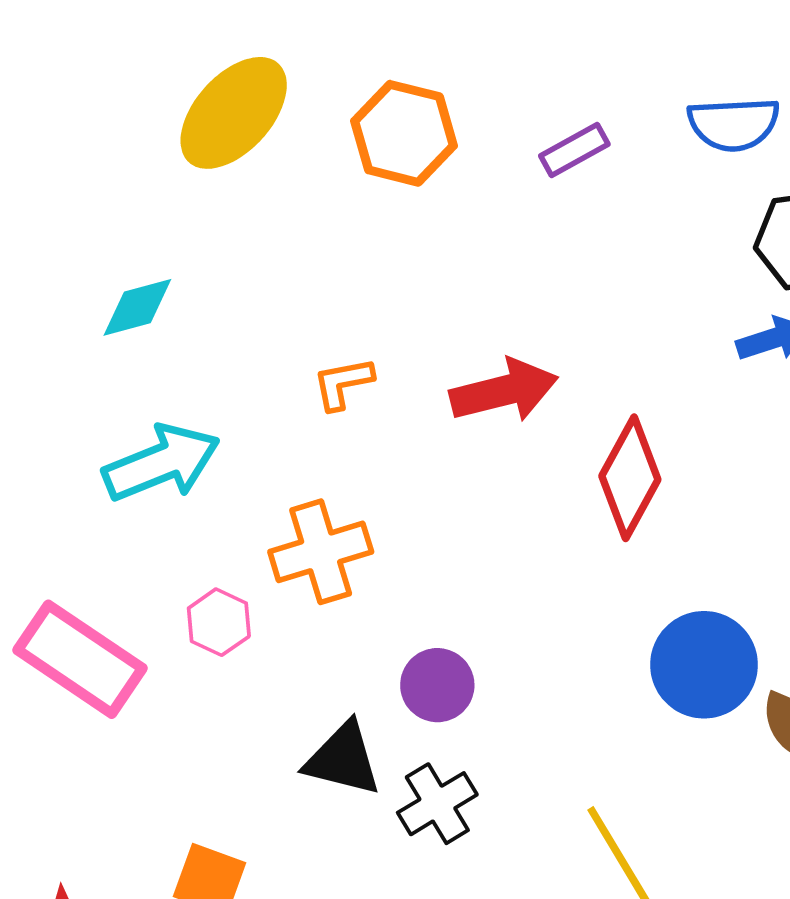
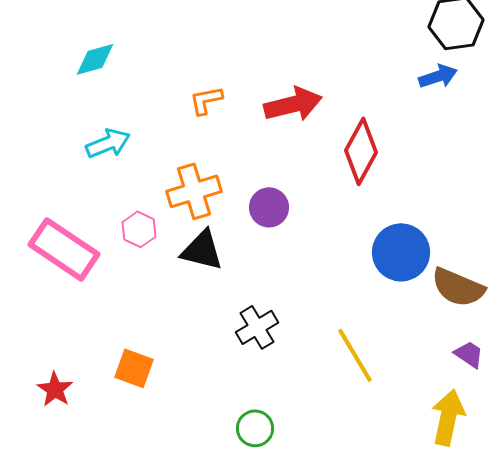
cyan arrow: (161, 463) -> (108, 143), size x0.7
purple circle: (437, 685) -> (269, 207), moved
black triangle: (343, 759) -> (202, 250), moved

